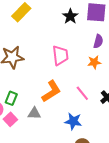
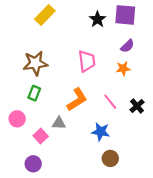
purple semicircle: (98, 41) -> (127, 46), turned 32
green rectangle: (11, 98) -> (34, 93), moved
pink square: (10, 119) -> (41, 136), moved

